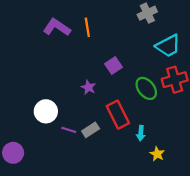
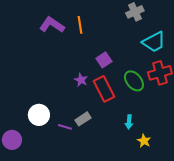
white circle: (46, 111) -> (39, 115), moved
red rectangle: (118, 115) -> (104, 89), moved
purple line: (69, 130) -> (65, 127), moved

